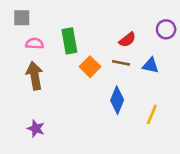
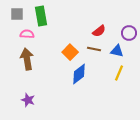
purple circle: (166, 29) -> (129, 33), moved
green rectangle: (69, 41) -> (41, 16), moved
blue diamond: (117, 100) -> (79, 74), moved, turned 30
yellow line: (152, 114) -> (119, 73), moved

